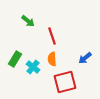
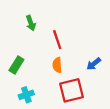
green arrow: (28, 21) -> (31, 23), turned 32
cyan cross: (33, 67) -> (26, 95), moved, turned 32

